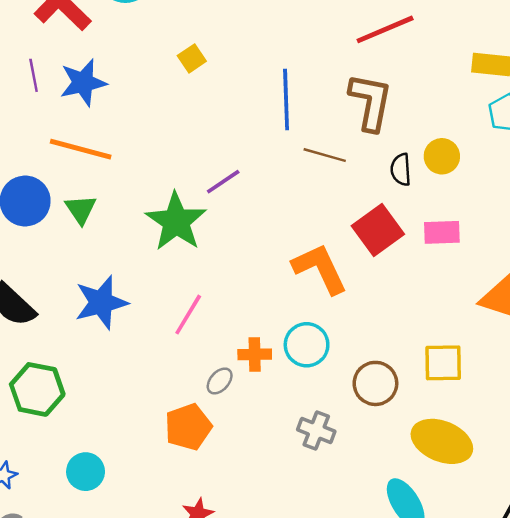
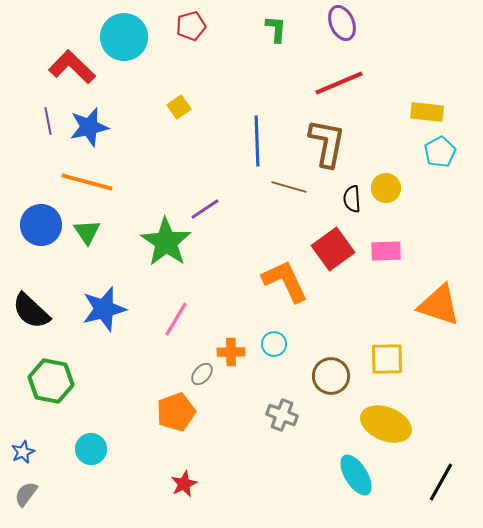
cyan circle: (307, 345) -> (274, 344), size x0.7

